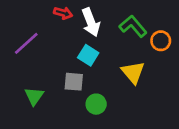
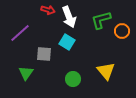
green L-shape: (133, 26) -> (101, 20), turned -65
yellow triangle: (133, 72) -> (106, 71), moved
gray square: (74, 82) -> (44, 54), moved

